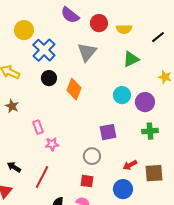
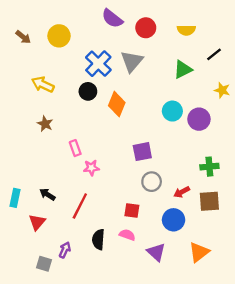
yellow semicircle: (124, 29) -> (186, 30), moved
black line: (158, 37) -> (214, 54), moved
blue cross: (44, 50) -> (98, 64), moved
green cross: (150, 131) -> (209, 167), moved
purple square: (108, 132) -> (142, 152), moved
gray circle: (92, 156) -> (152, 182), moved

